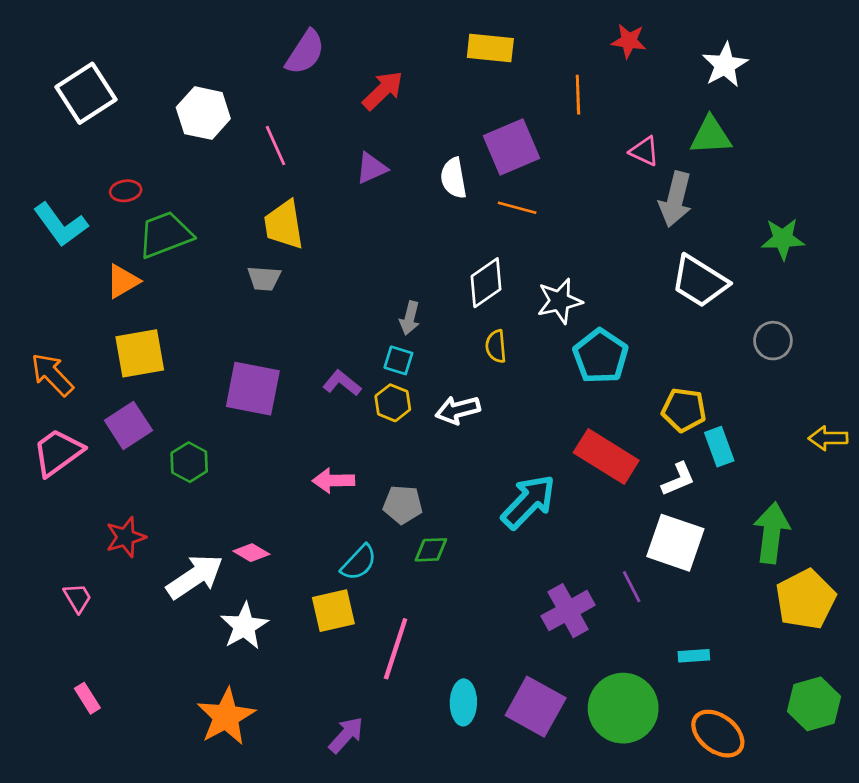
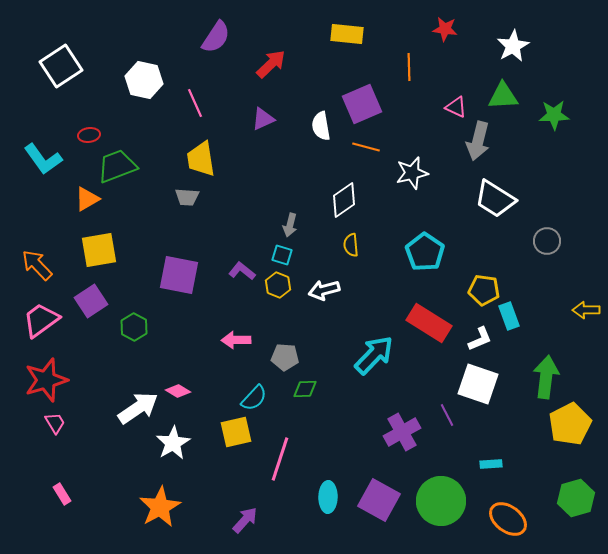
green star: (783, 239) -> (554, 115), moved
white star: (560, 301) -> (412, 173), moved
red star: (126, 537) -> (46, 380), moved, size x1.5

